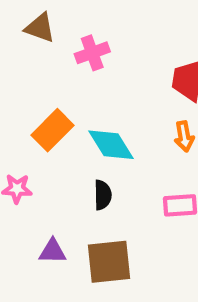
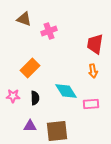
cyan diamond: (111, 145) -> (66, 91), moved
black semicircle: (103, 195) -> (35, 98), moved

